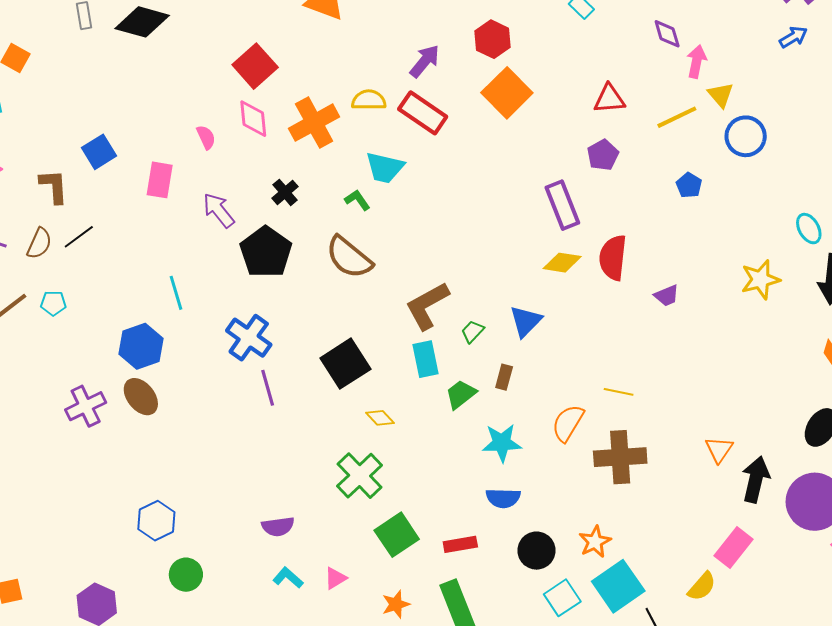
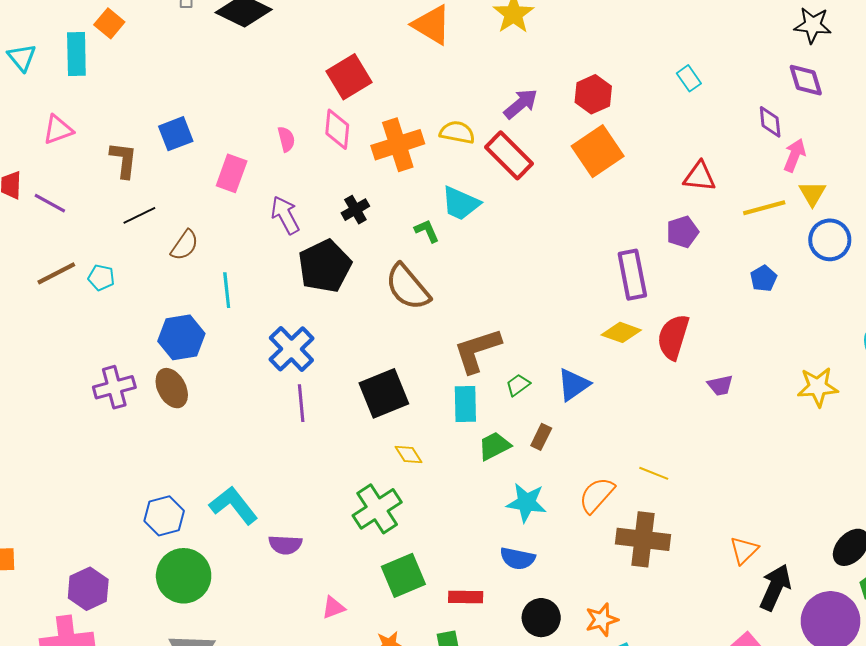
brown semicircle: (39, 243) -> (185, 245), moved
green circle: (186, 575) -> (184, 576), size x1.6
cyan L-shape: (288, 578) -> (234, 505), moved, size x1.6

